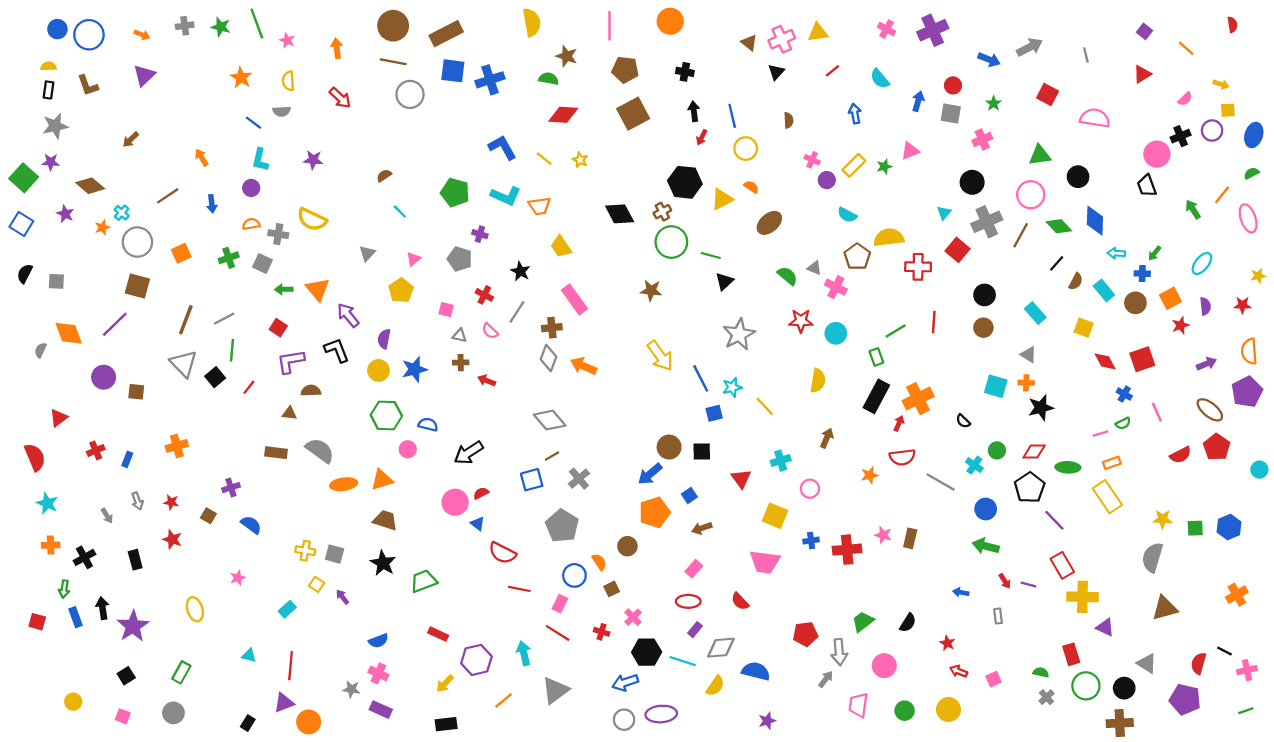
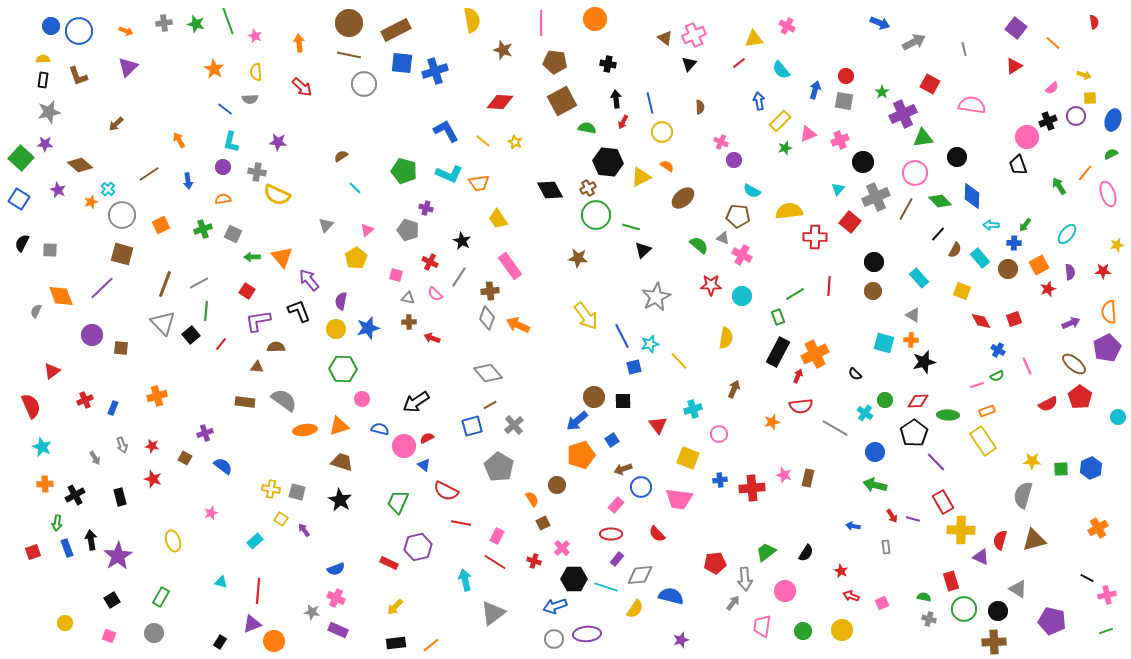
purple cross: (933, 30) -> (903, 114), moved
purple square: (1144, 31) -> (1016, 28), size x1.5
yellow triangle: (818, 32) -> (754, 39), moved
blue arrow: (989, 60) -> (880, 23), moved
green semicircle: (549, 79) -> (587, 128), moved
pink cross: (982, 140) -> (840, 140), moved
yellow rectangle: (854, 165) -> (780, 121), moved
gray cross: (278, 234) -> (257, 172), moved
brown pentagon: (857, 257) -> (738, 216), moved, turned -30
red square: (1142, 359) -> (1014, 319), size x0.7
blue semicircle: (428, 425) -> (380, 429), moved
blue circle: (574, 575) -> (641, 487), moved
green trapezoid: (424, 581) -> (398, 502), moved, turned -45
red square: (37, 622) -> (33, 552), turned -35
purple hexagon: (476, 660) -> (418, 547), moved
red semicircle: (1199, 663) -> (1000, 540), moved
gray cross: (1046, 697) -> (929, 619), turned -32
orange line: (504, 701) -> (431, 645), moved

